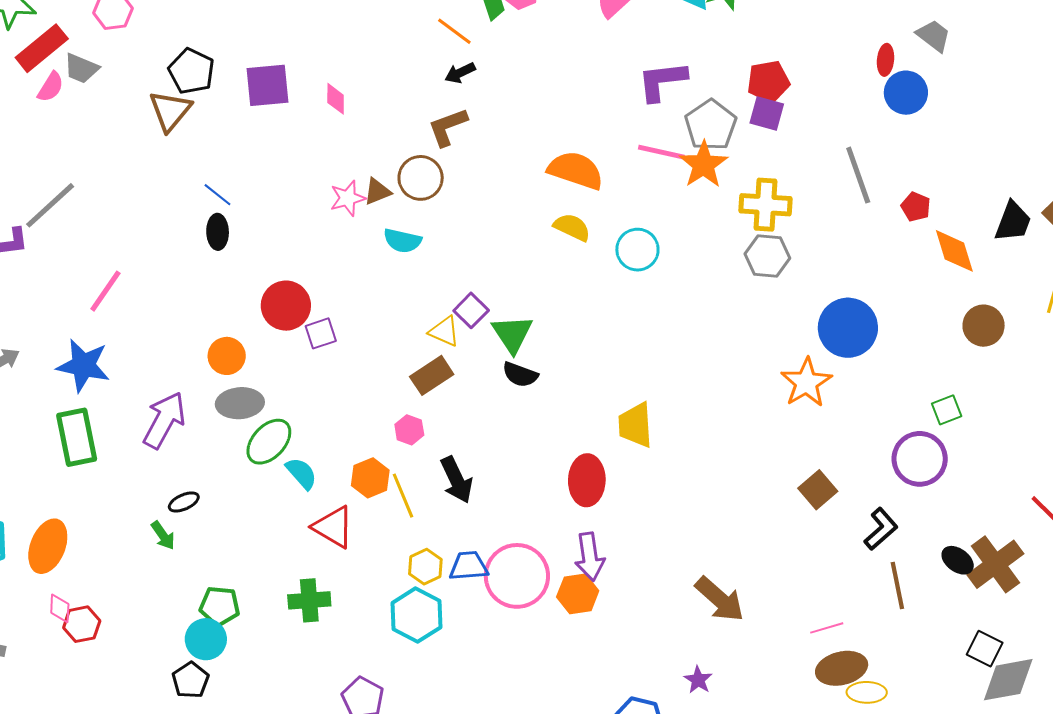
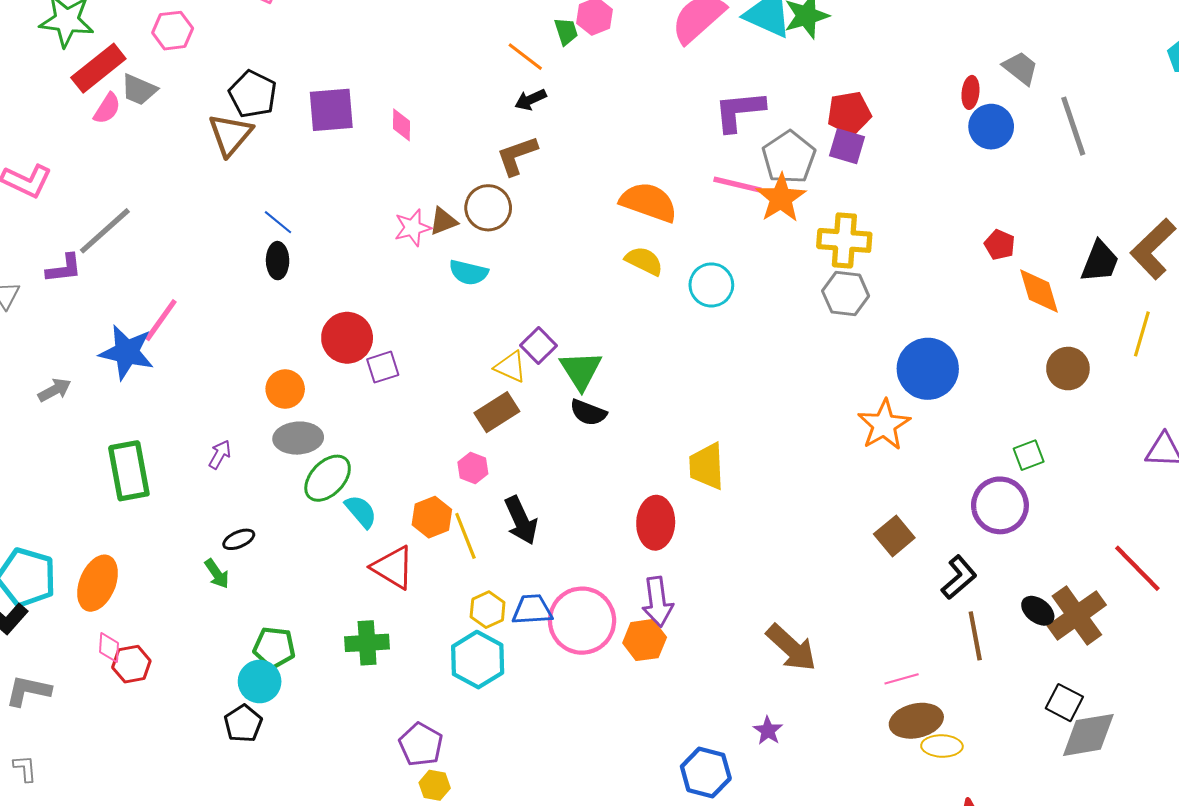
gray line: (858, 175) -> (1073, 126), moved
blue star: (83, 366) -> (127, 352), moved
purple arrow: (164, 420) -> (220, 454), size x0.5

